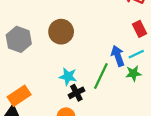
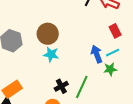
cyan star: (68, 76) -> (51, 54), moved
green line: (101, 76) -> (82, 87), moved

